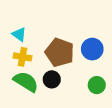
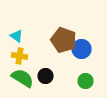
brown pentagon: (60, 52) -> (64, 40), moved

